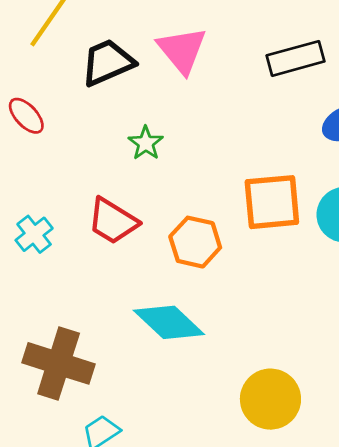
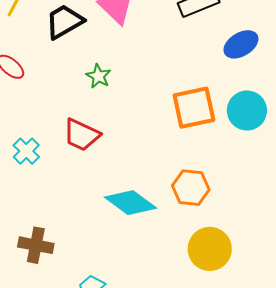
orange hexagon: (195, 242) -> (191, 188), moved
brown cross: (59, 363) -> (36, 245), moved, size x0.7

